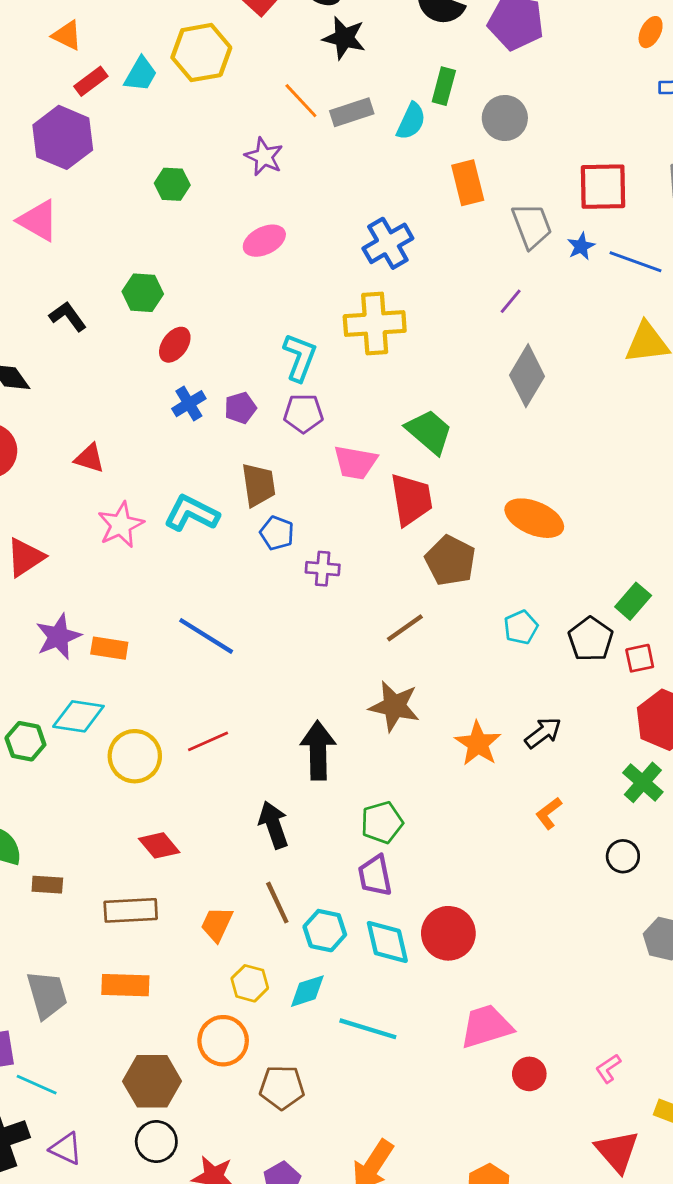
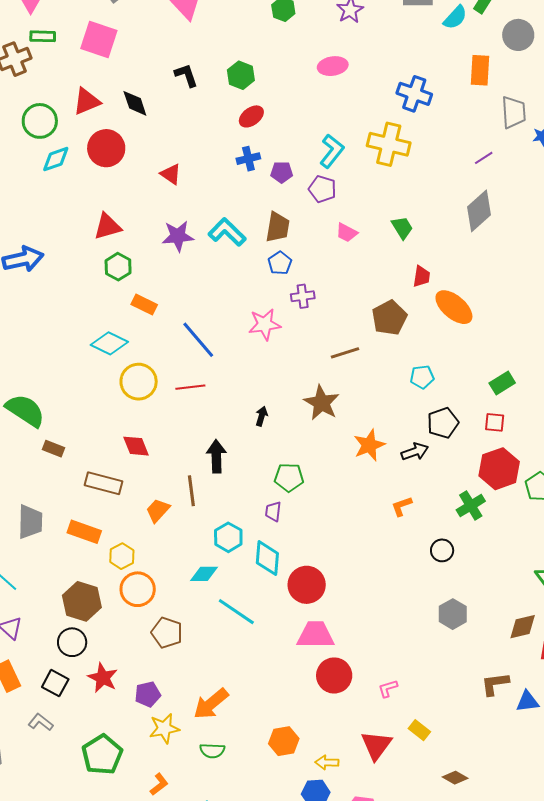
blue cross: (388, 243) -> (414, 94), turned 32
green trapezoid: (429, 432) -> (402, 228), size x0.7
pink trapezoid: (355, 462) -> (347, 233), size x0.7
red trapezoid: (411, 499) -> (422, 276), moved, size x0.6
pink star: (121, 525) -> (265, 324), moved
purple cross: (323, 569) -> (303, 296), turned -30
blue line: (206, 636) -> (198, 340), moved
purple star: (58, 637) -> (178, 236), moved
black pentagon: (591, 639) -> (443, 423), moved
green hexagon: (25, 741) -> (118, 267), moved
black arrow: (318, 750) -> (262, 416), size x0.5
purple trapezoid: (375, 876) -> (273, 511), size x0.7
brown line: (277, 903) -> (191, 491), moved
red circle: (448, 933) -> (307, 585), moved
yellow hexagon: (250, 983) -> (122, 556), moved
red circle: (529, 1074) -> (334, 675), size x1.5

